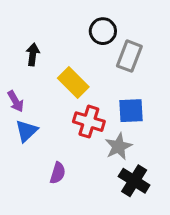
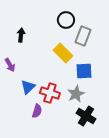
yellow rectangle: (73, 83) -> (63, 53), moved
red cross: (89, 122) -> (50, 93), moved
blue triangle: (27, 131) -> (28, 87), moved

